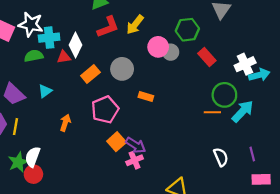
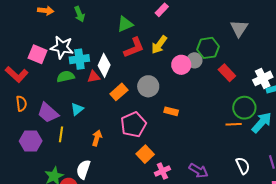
gray circle: (171, 52) -> (194, 60), moved
yellow line: (16, 127) -> (61, 134), moved
purple arrow: (136, 145) -> (198, 171), moved
white semicircle: (33, 157) -> (83, 169), moved

